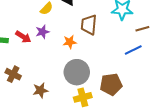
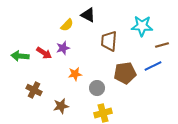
orange star: (70, 42) -> (75, 74), moved
gray circle: (77, 72) -> (97, 88), size x0.6
brown pentagon: (111, 84) -> (125, 73), moved

